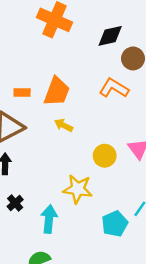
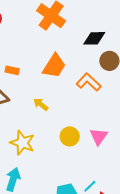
orange trapezoid: (57, 92) -> (54, 66), moved
yellow star: (78, 189) -> (22, 143), moved

